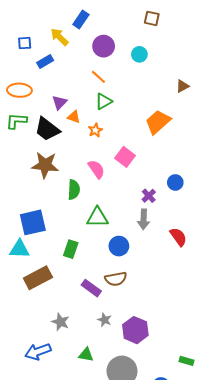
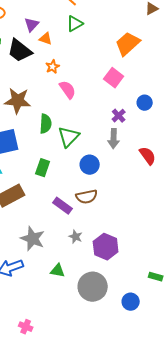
orange star: (95, 130) -> (53, 67), moved
pink square: (125, 157) -> (114, 78), moved
brown star: (45, 165) -> (18, 101), moved
green semicircle: (74, 190) -> (46, 124), moved
green triangle: (97, 217) -> (69, 137), turned -45
gray star: (60, 322) -> (33, 239), size x1.4

